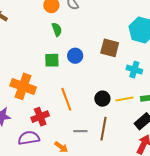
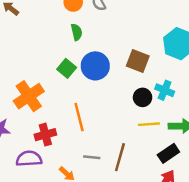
blue circle: (75, 56) -> (95, 66), size x1.5
green square: (52, 60) -> (67, 68), turned 35
orange cross: (23, 86) -> (29, 96), turned 30
black circle: (102, 99) -> (143, 97), moved

